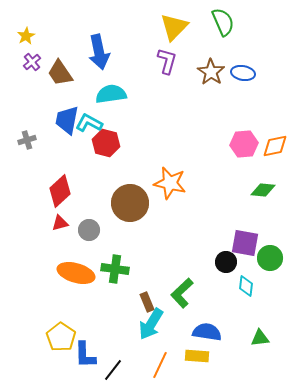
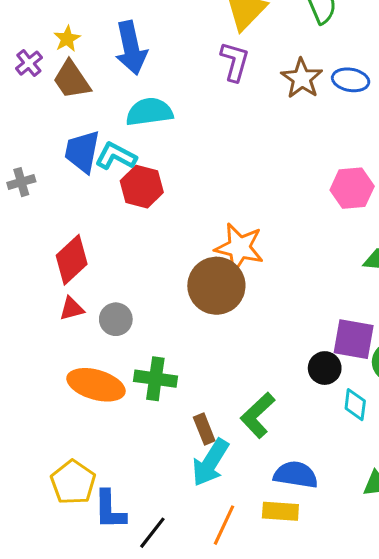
yellow star: (26, 36) -> (67, 39), moved
brown circle: (130, 203) -> (216, 286), moved

